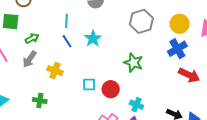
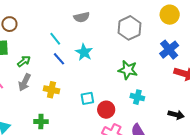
cyan line: (66, 21) -> (55, 39), turned -32
yellow circle: (180, 24) -> (170, 15), moved
red circle: (111, 89) -> (106, 110), moved
cyan cross: (136, 105) -> (137, 97), moved

